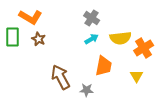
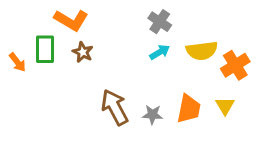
orange trapezoid: (104, 66) -> (189, 109), moved
gray star: (87, 90) -> (152, 115), moved

